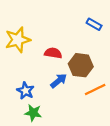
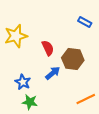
red semicircle: (53, 53) -> (48, 48), turned 56
orange line: (95, 90) -> (86, 99), moved

